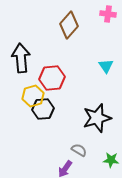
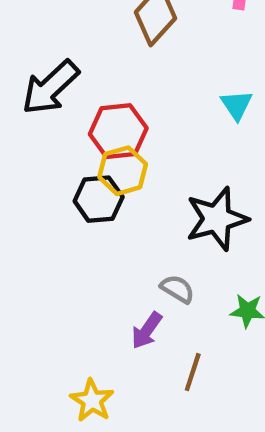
black arrow: (21, 58) -> (50, 87), turned -128
yellow hexagon: (33, 96) -> (123, 171), moved

